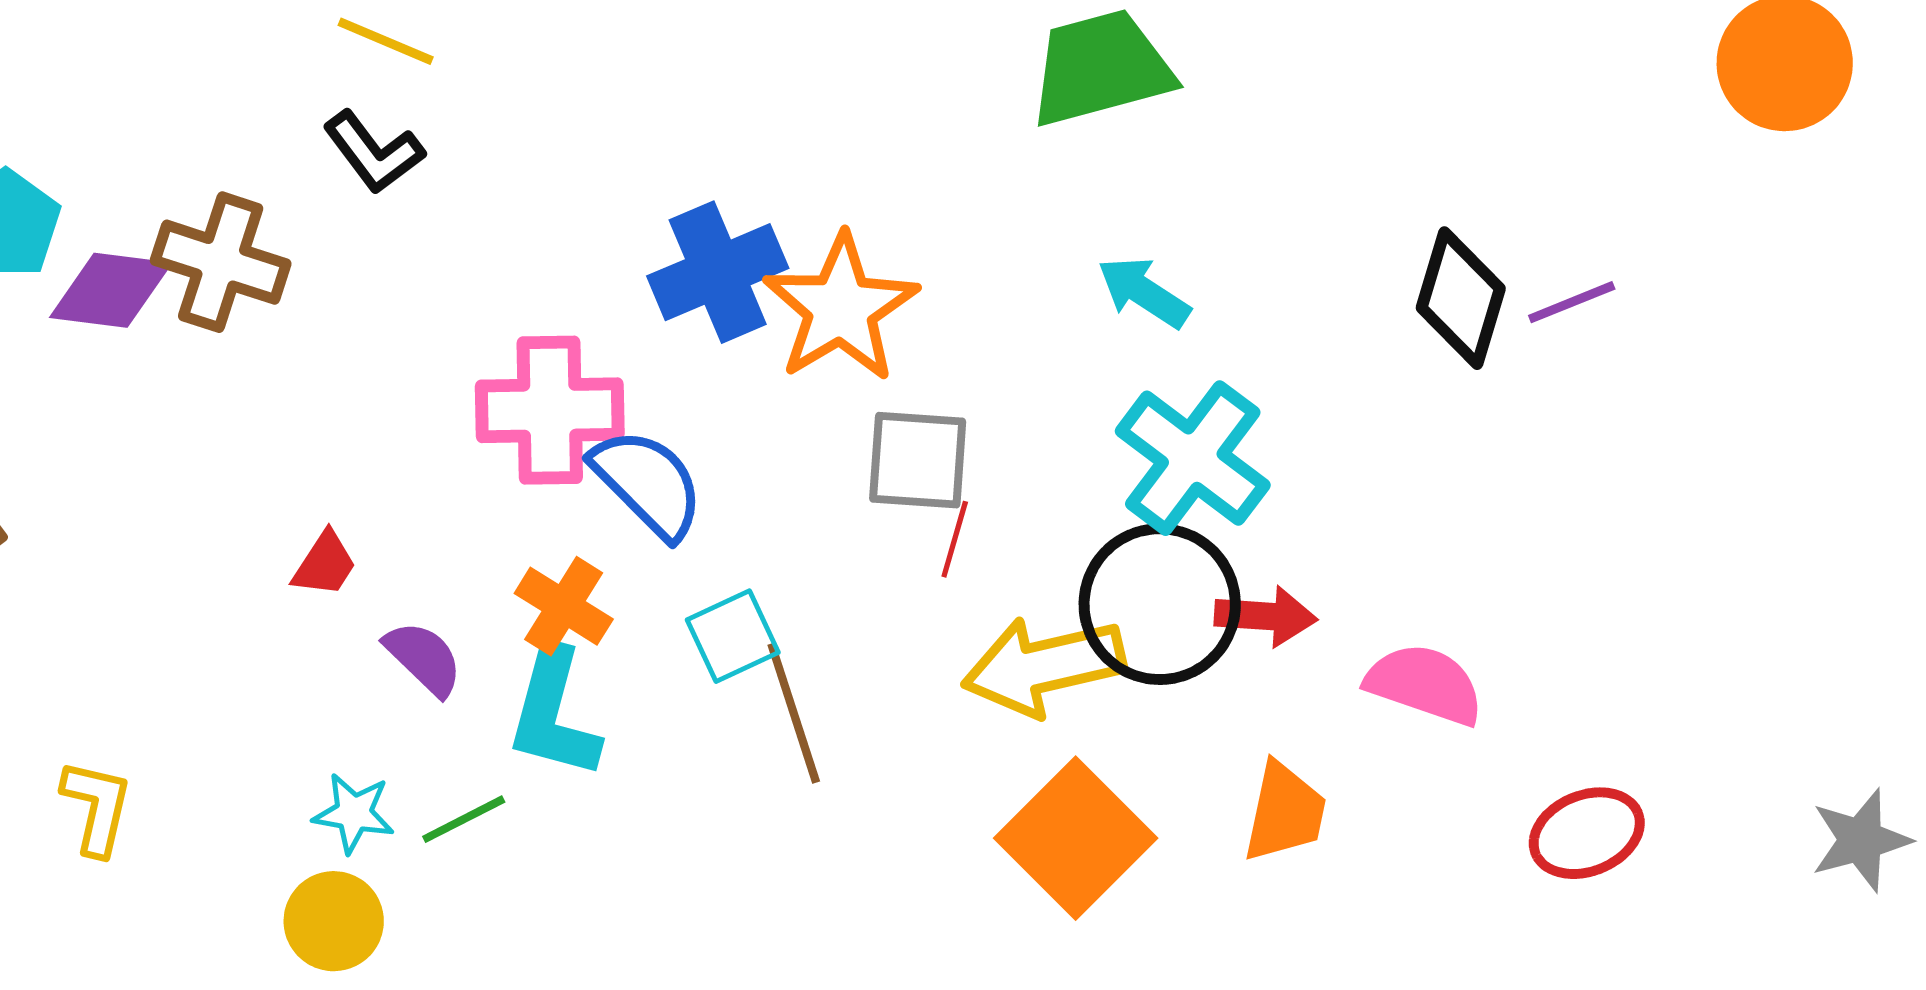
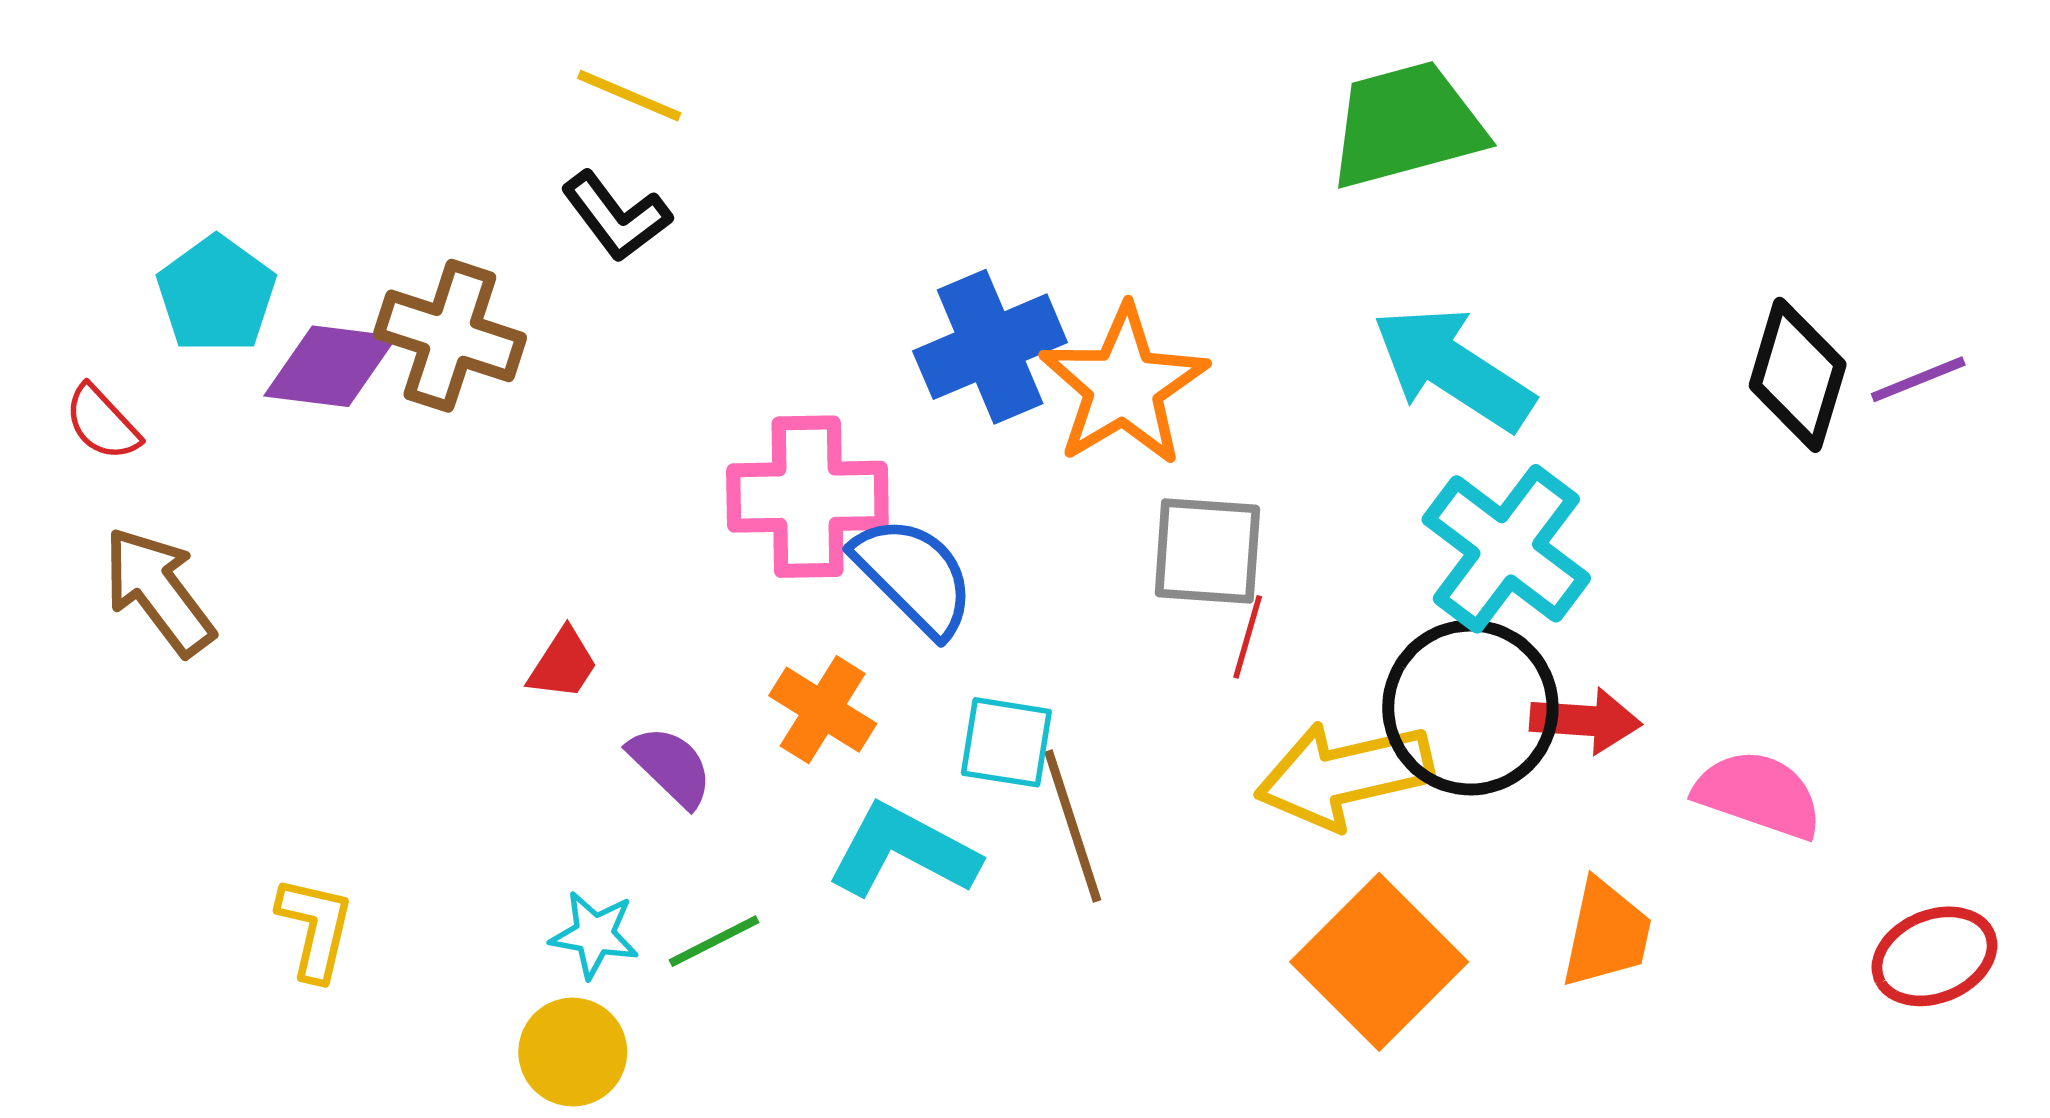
cyan arrow: (1144, 292) -> (1453, 368), size x1.6
cyan square: (733, 636) -> (1006, 742), turned 34
cyan L-shape: (554, 713) -> (903, 851), moved, turned 103

